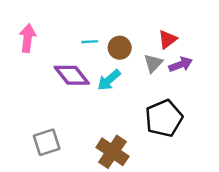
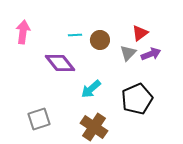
cyan arrow: (109, 80) -> (91, 89), moved

